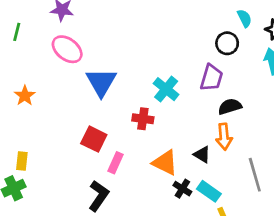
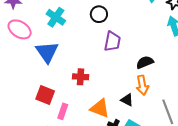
black circle: (227, 43) -> (99, 14), moved
purple trapezoid: (211, 78) -> (112, 42), moved
cyan cross: (166, 89) -> (56, 17), moved

